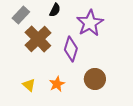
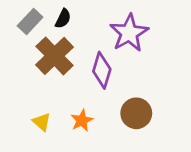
black semicircle: (55, 10) -> (63, 19), moved

